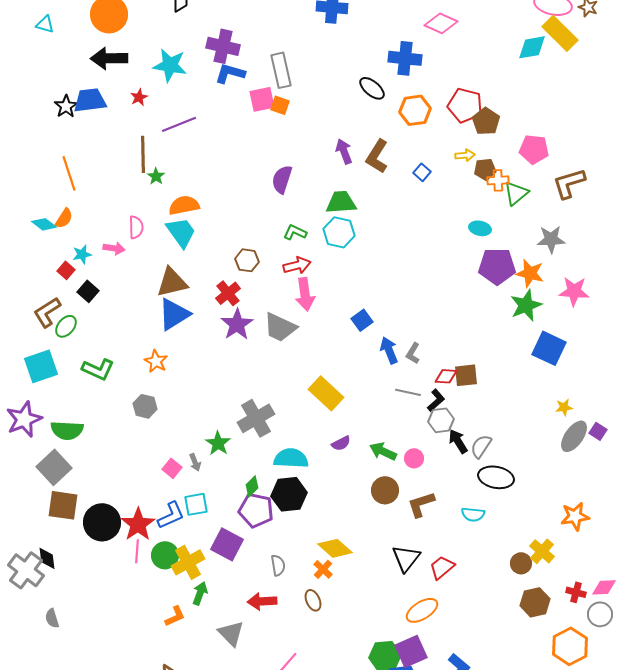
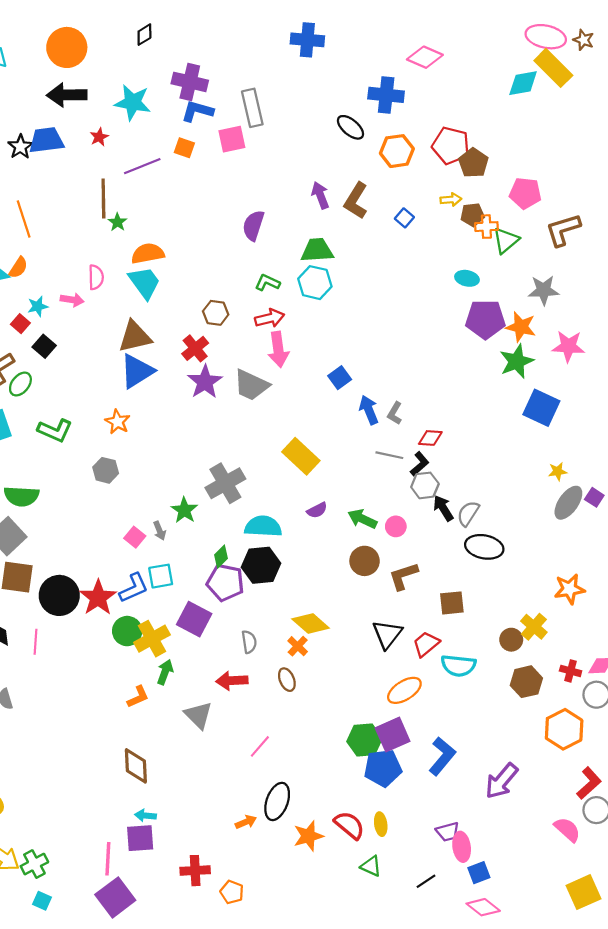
orange square: (280, 105) -> (184, 148), moved
brown square: (466, 375) -> (452, 603), moved
cyan semicircle: (473, 514) -> (458, 666), moved, size x1.4
pink line: (137, 551) -> (36, 642), moved

